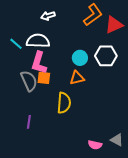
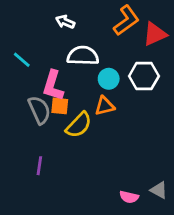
white arrow: (48, 16) -> (65, 22), turned 40
white semicircle: (38, 41) -> (83, 56), moved
yellow semicircle: (64, 103) -> (79, 125), moved, turned 40

